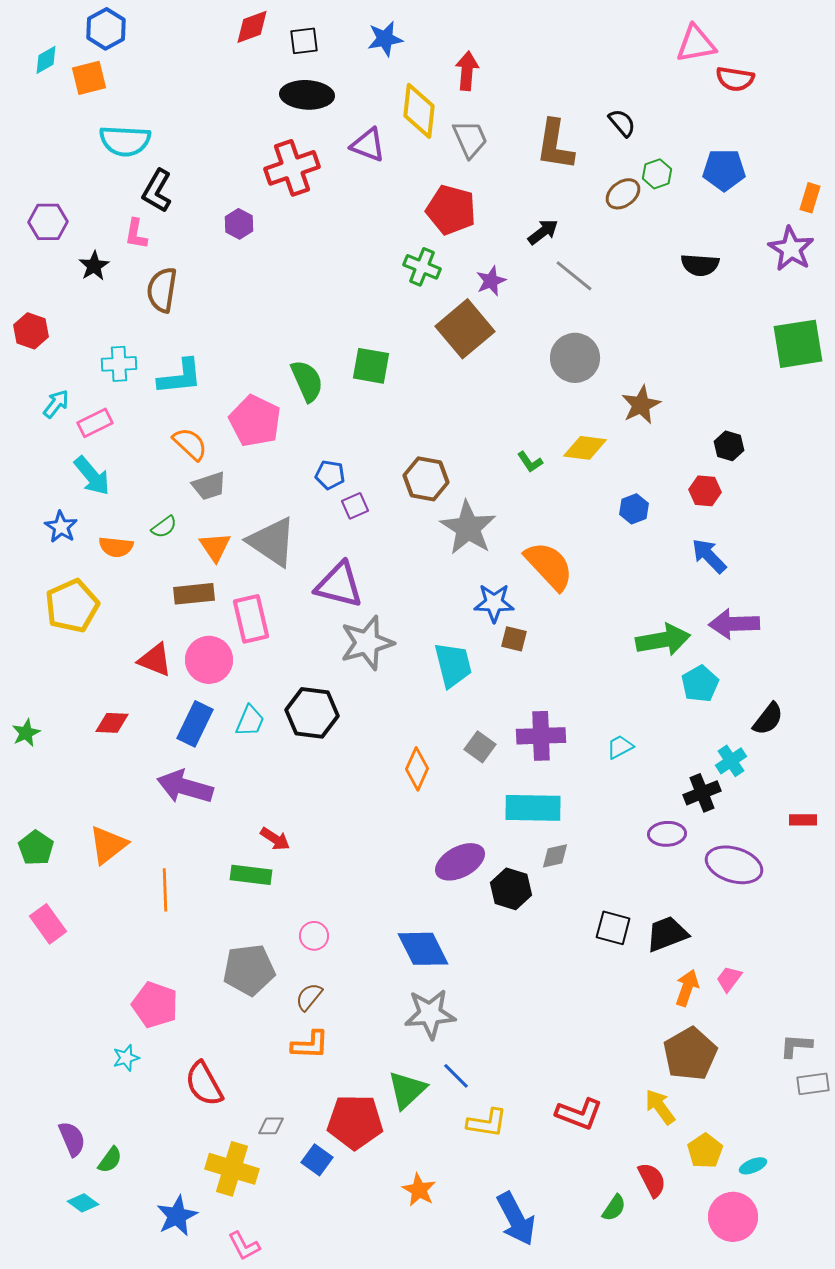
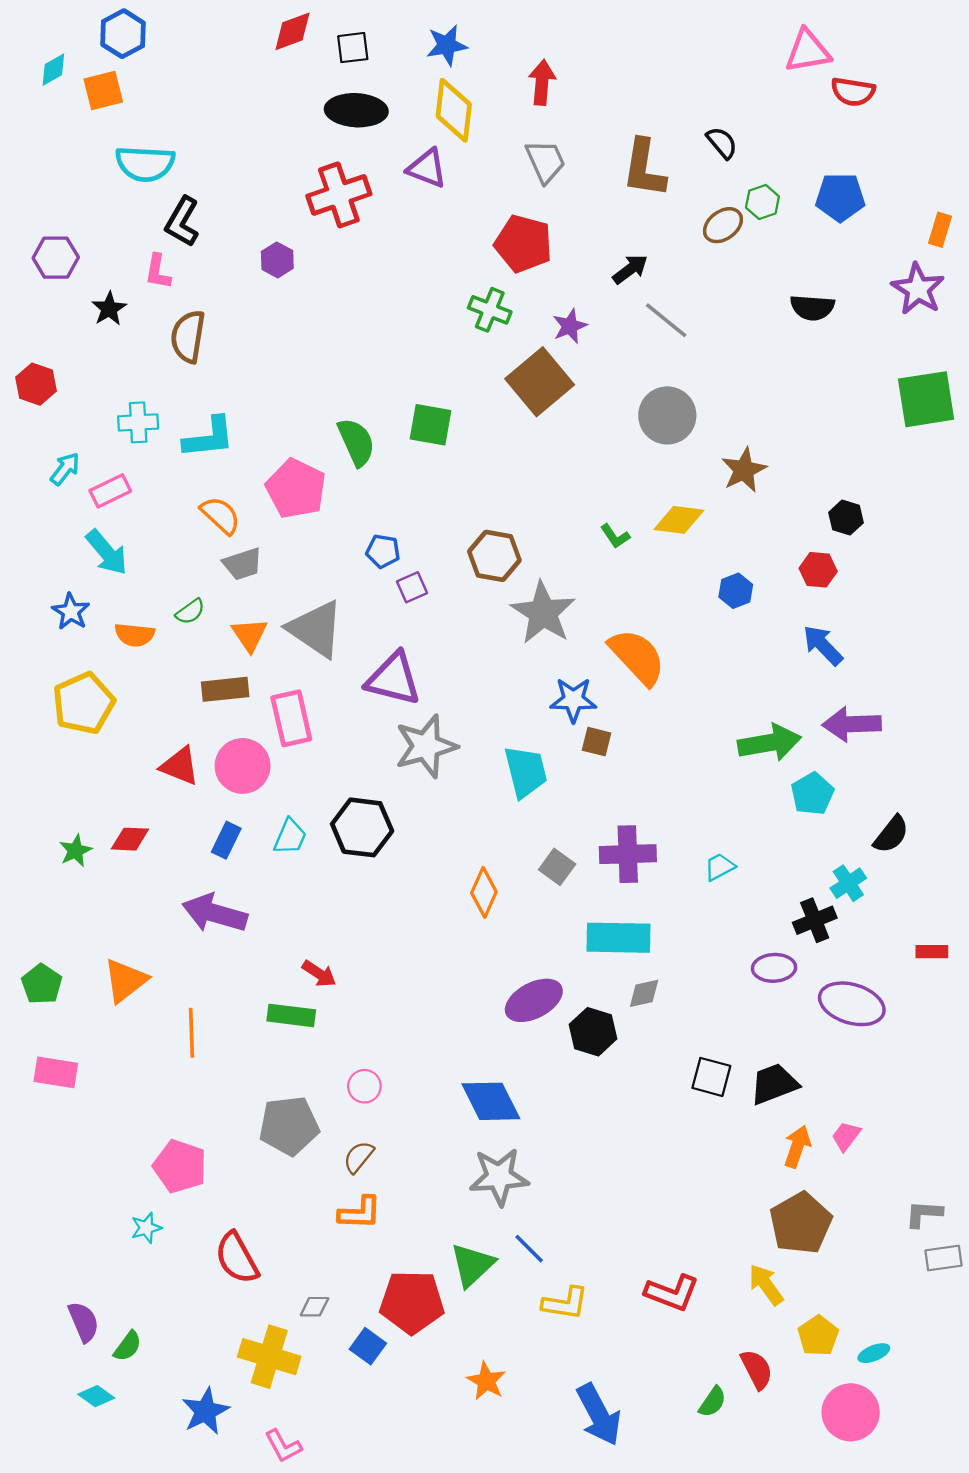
yellow diamond: (419, 111) -> (454, 110), moved
blue rectangle: (195, 724) -> (226, 840), size x0.7
green star: (26, 733) -> (75, 851), moved
pink rectangle: (48, 924) -> (56, 1072), turned -45

